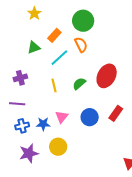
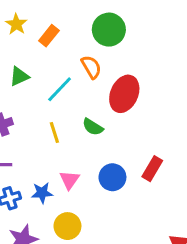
green circle: (83, 21) -> (109, 30), moved
orange rectangle: (54, 35) -> (49, 36), moved
red ellipse: (107, 76) -> (124, 94), moved
green semicircle: (79, 84) -> (93, 127), turned -104

